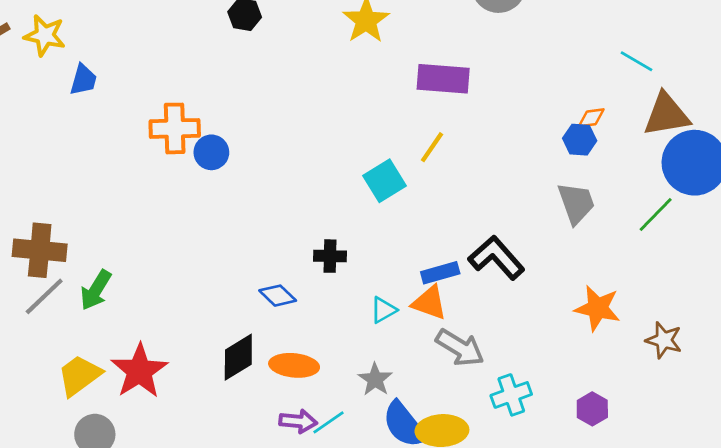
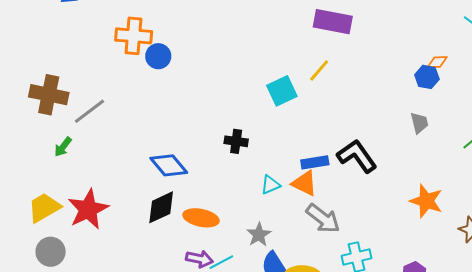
gray trapezoid: (576, 203) -> (419, 123), size x0.7
brown cross: (40, 250) -> (49, 95), moved
green arrow: (96, 290) -> (63, 147), size x0.7
gray line: (44, 296) -> (89, 111), moved
blue diamond: (278, 296) -> (169, 165), moved, size x1.4

